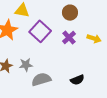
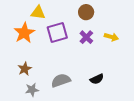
purple square: (40, 31) -> (57, 32), turned 35
gray star: (26, 65) -> (32, 90), moved

